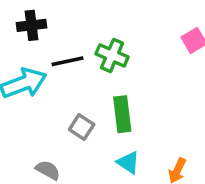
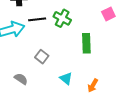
green rectangle: (122, 114) -> (86, 43), moved

